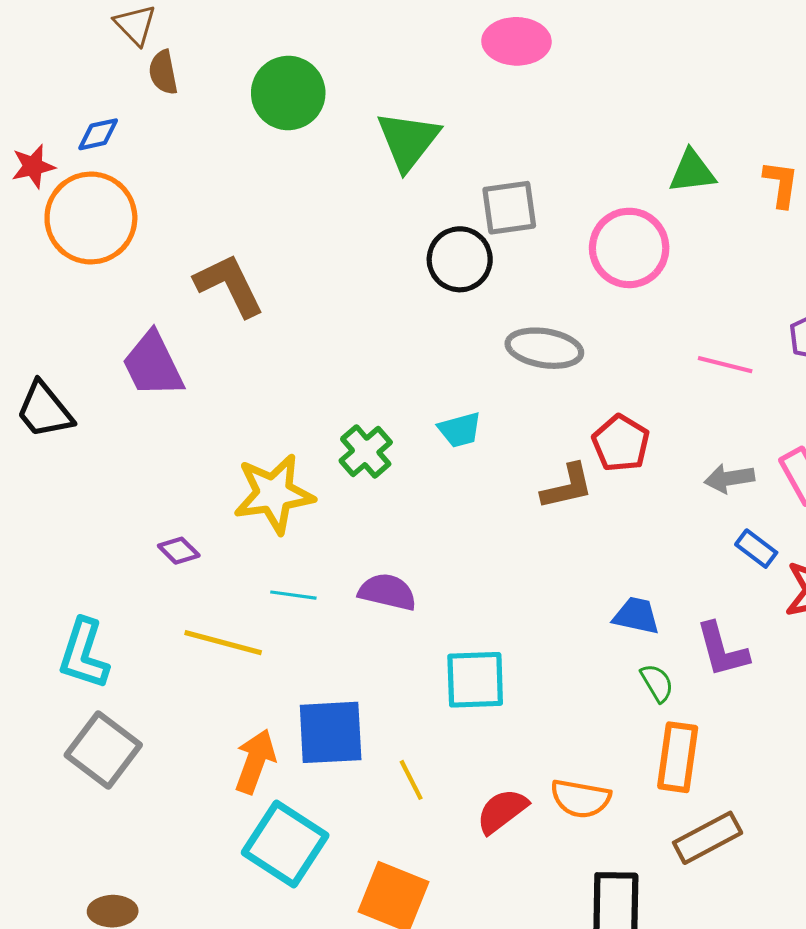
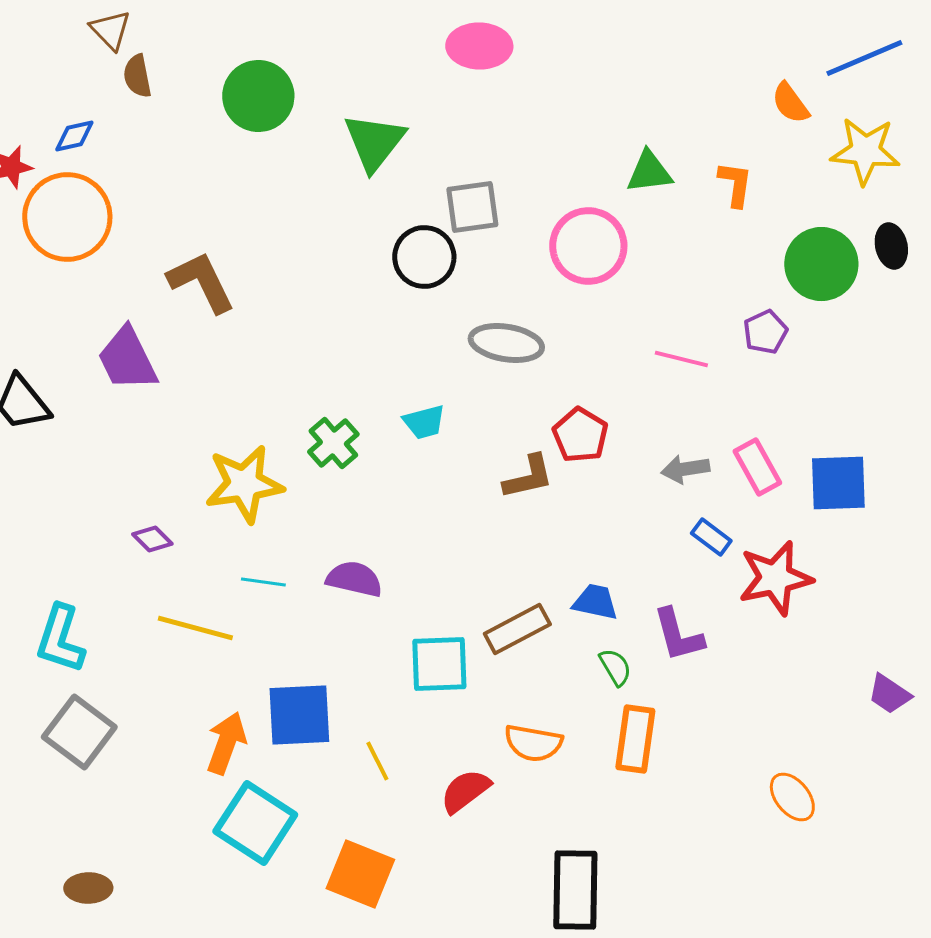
orange semicircle: (581, 799) -> (533, 743), moved
brown rectangle: (708, 838) -> (517, 629), moved

